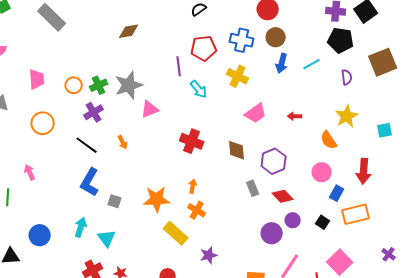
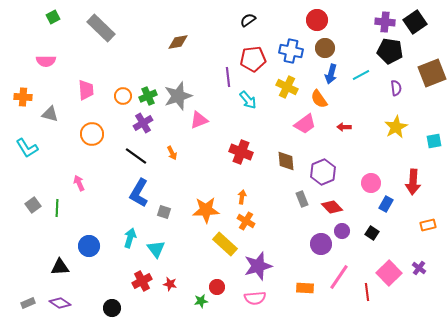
orange semicircle: (329, 140) -> (319, 99), moved
orange rectangle: (356, 214) -> (428, 225), moved, size x0.6
purple cross: (389, 254) -> (419, 268), moved
purple star: (209, 255) -> (258, 266), size x1.6

